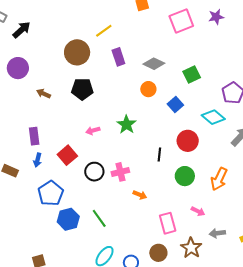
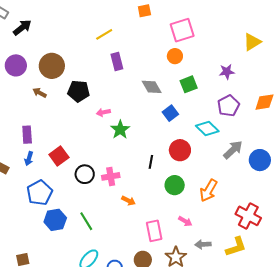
purple star: (216, 17) -> (227, 72), moved
brown circle: (77, 52) -> (52, 66), moved
gray diamond: (154, 64) -> (152, 87), moved, turned 30
orange circle: (148, 89) -> (175, 56), moved
pink arrow: (93, 131) -> (103, 112), moved

